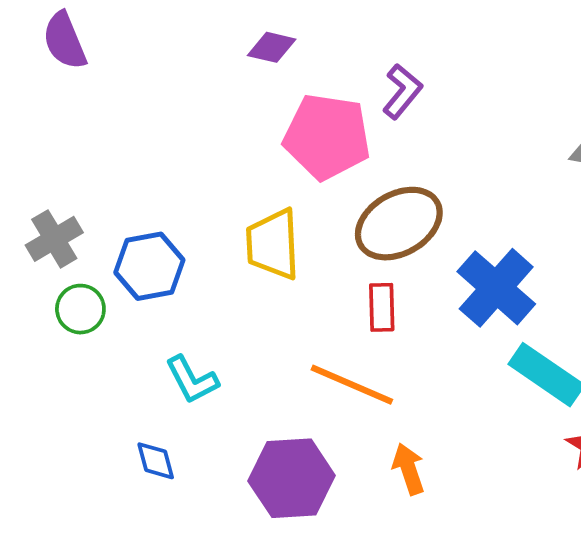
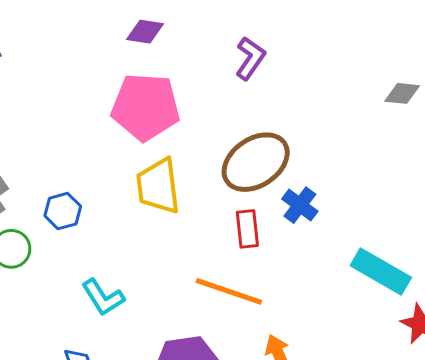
pink pentagon: (327, 137) -> (145, 107), moved
blue hexagon: (149, 266) -> (63, 211), size x0.7
blue cross: (496, 288) -> (300, 205), moved, size x0.6

